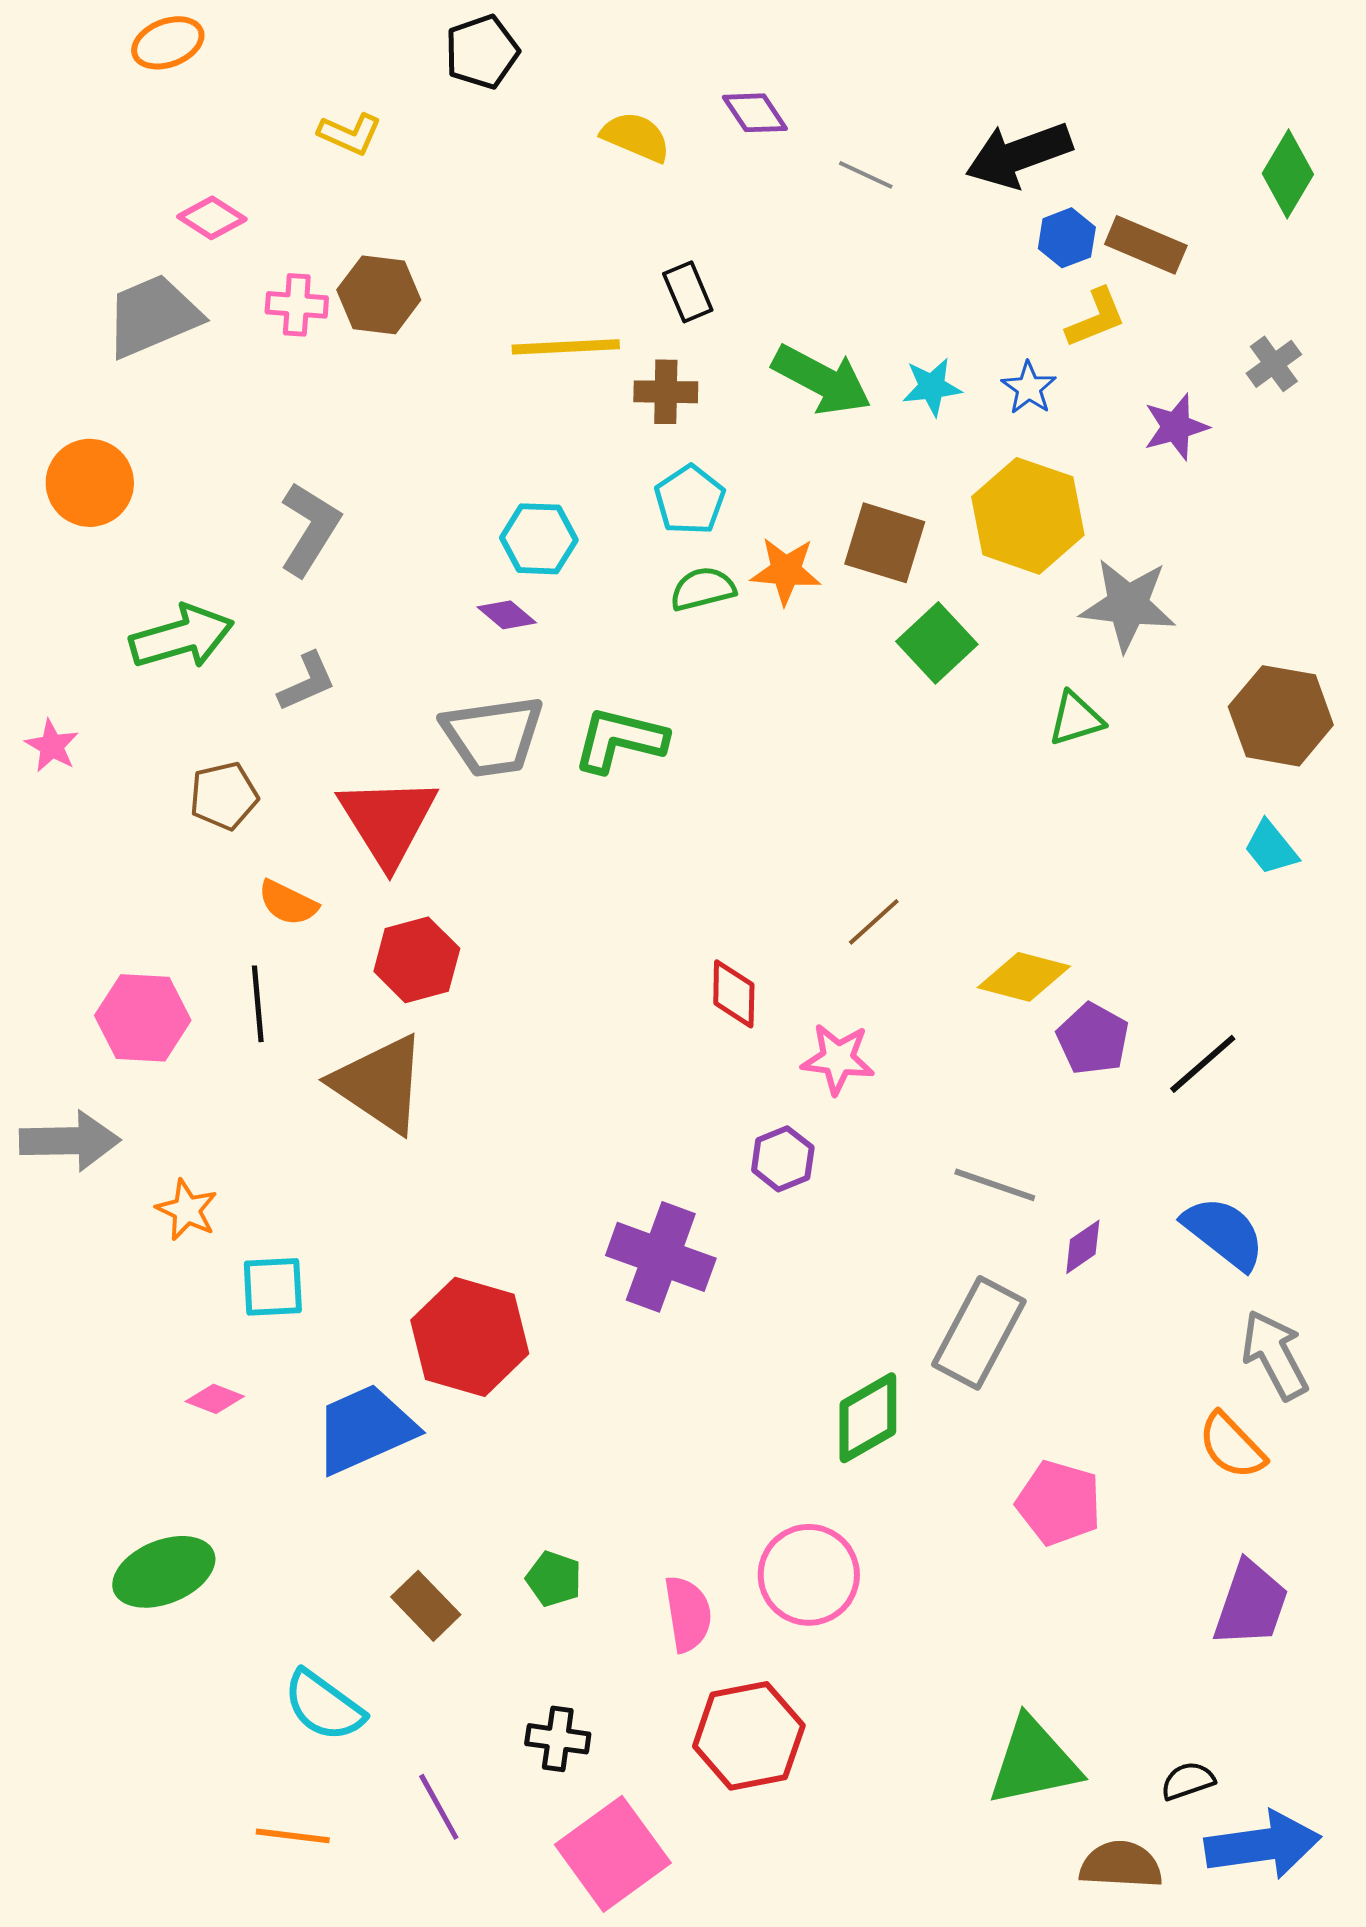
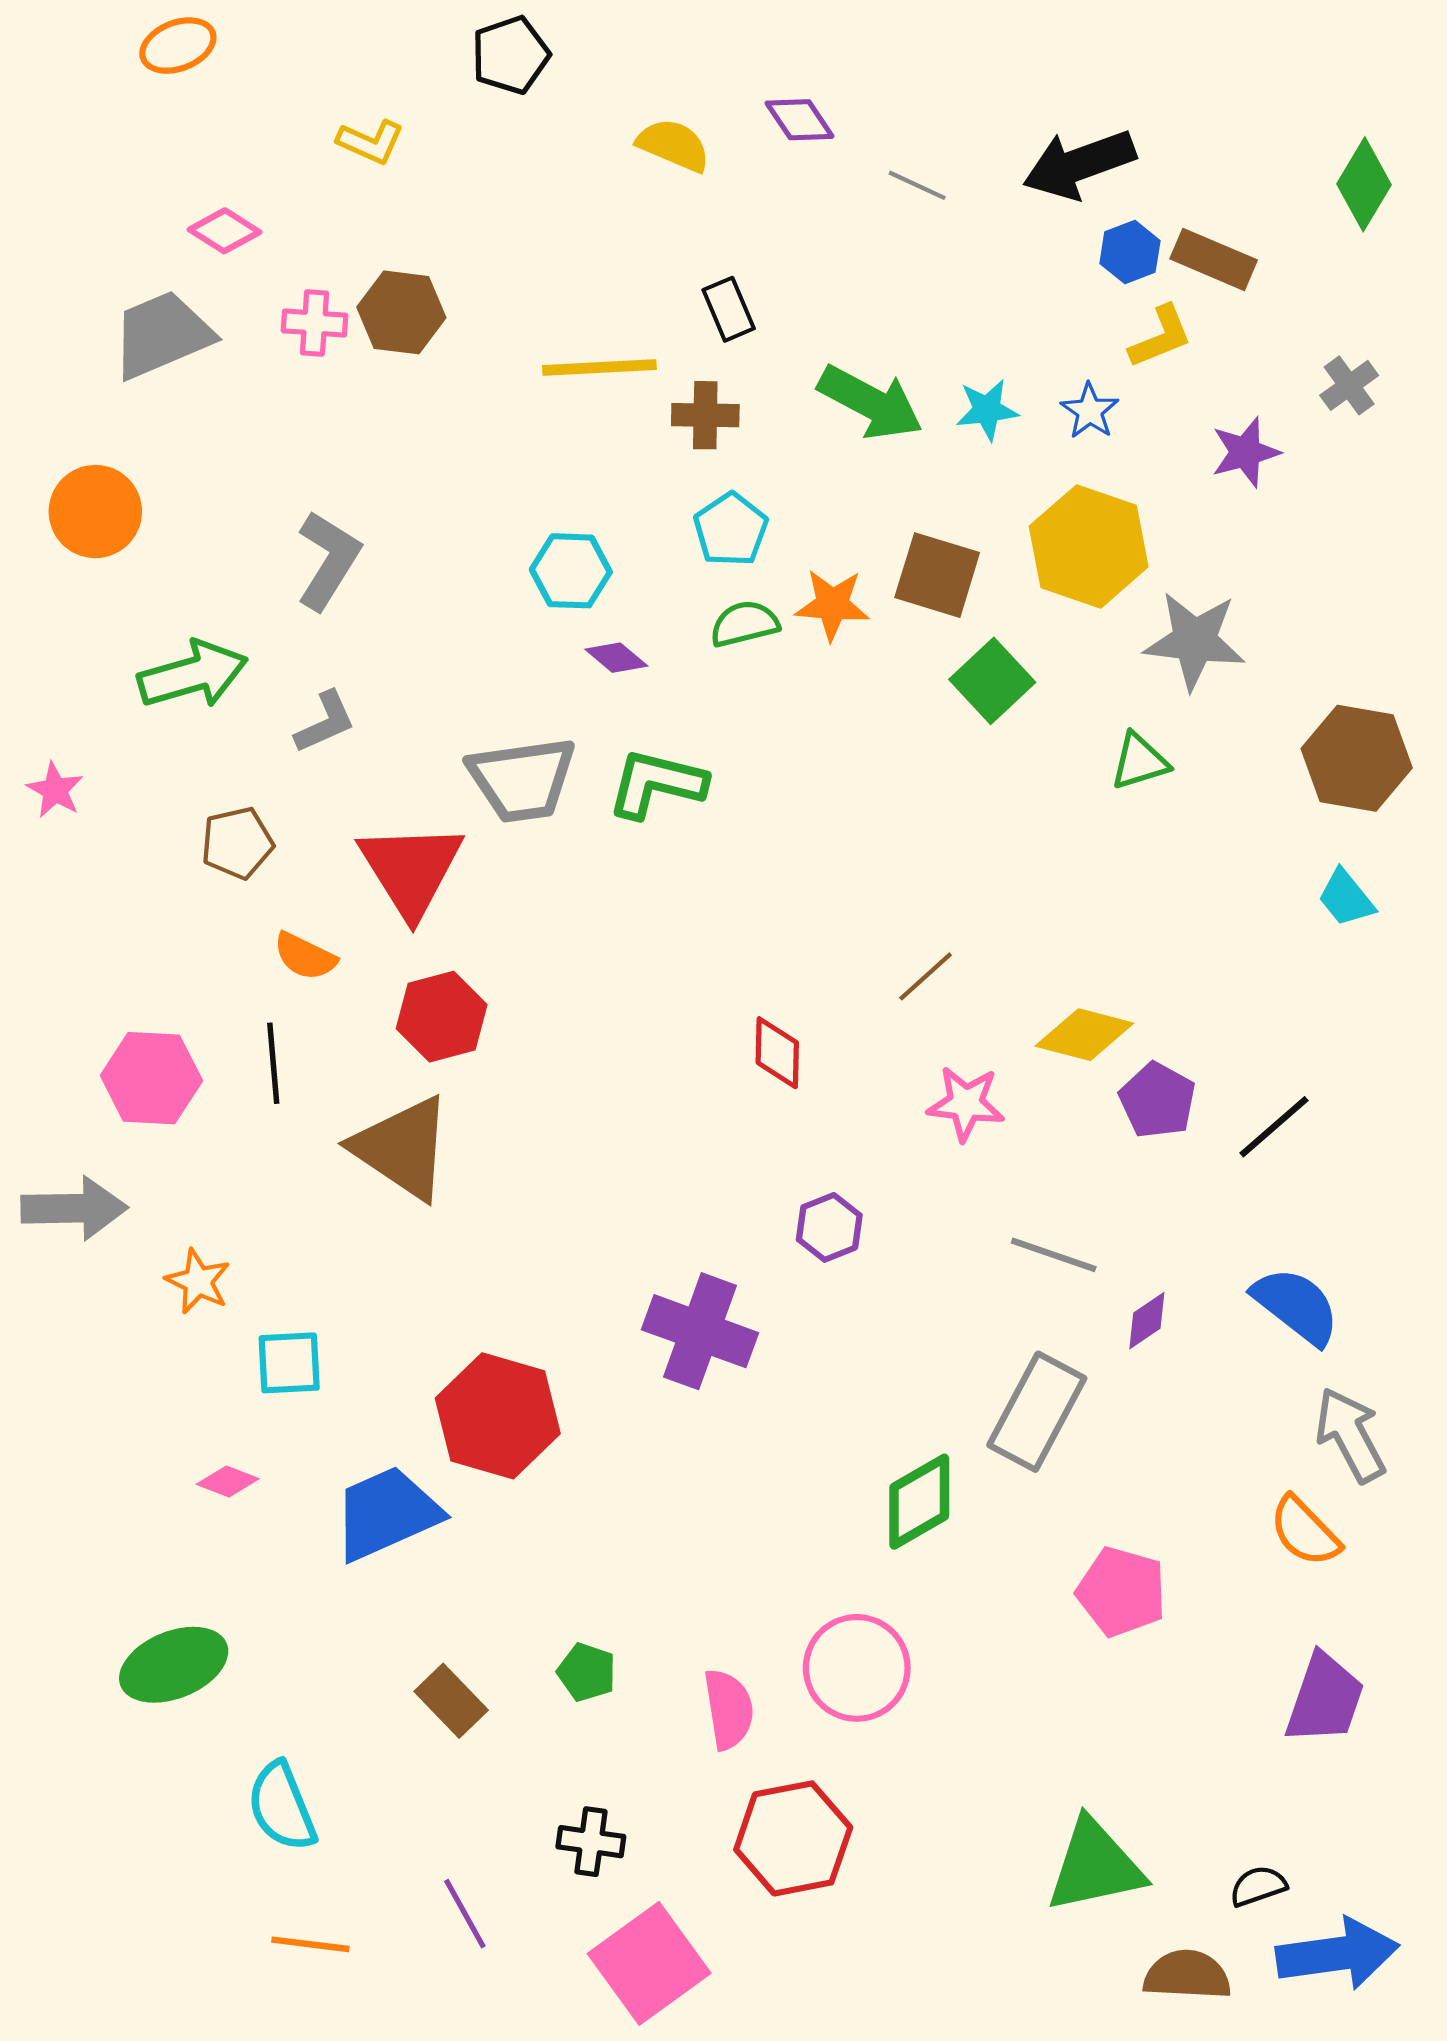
purple diamond: (507, 615) -> (616, 658), moved
pink star: (838, 1059) -> (966, 1103), moved
cyan semicircle: (324, 1706) -> (282, 1807), moved, turned 32

